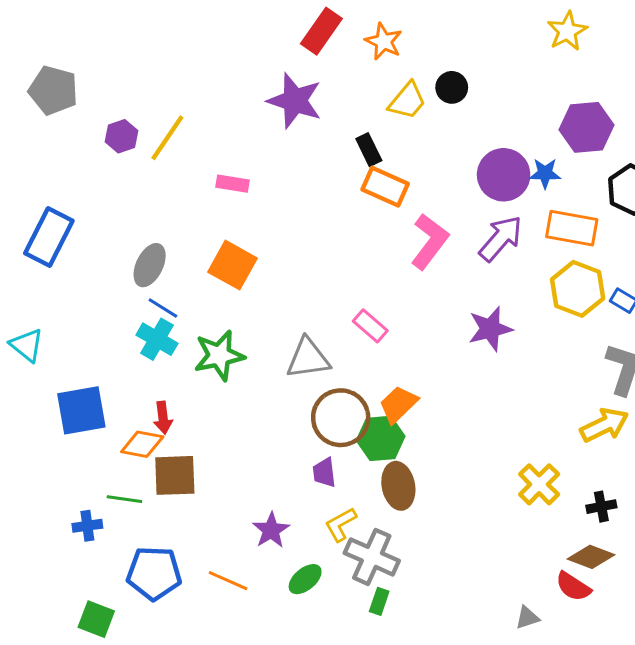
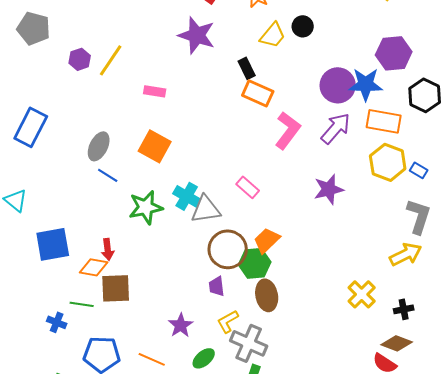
blue star: (545, 173) -> (366, 84), size x1.6
cyan cross: (157, 339) -> (187, 196), moved
blue cross: (87, 526) -> (57, 322), turned 30

